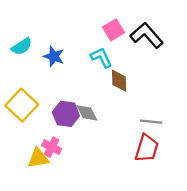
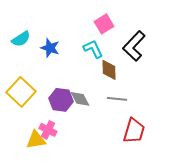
black L-shape: (147, 35) -> (134, 46), moved, turned -96
gray line: (151, 122) -> (117, 99), moved

